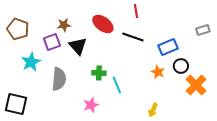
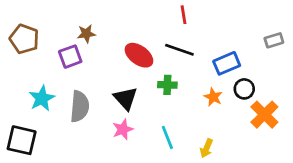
red ellipse: (103, 24) -> (139, 55), moved
black triangle: (78, 46) -> (125, 98), moved
cyan star: (31, 62) -> (42, 98), moved
green cross: (99, 73) -> (167, 85), moved
cyan line: (117, 85) -> (167, 137), moved
pink star: (91, 105) -> (123, 129), moved

